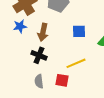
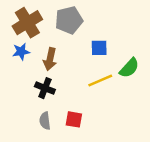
blue square: (79, 31) -> (99, 48), moved
yellow line: (76, 63) -> (100, 80), moved

